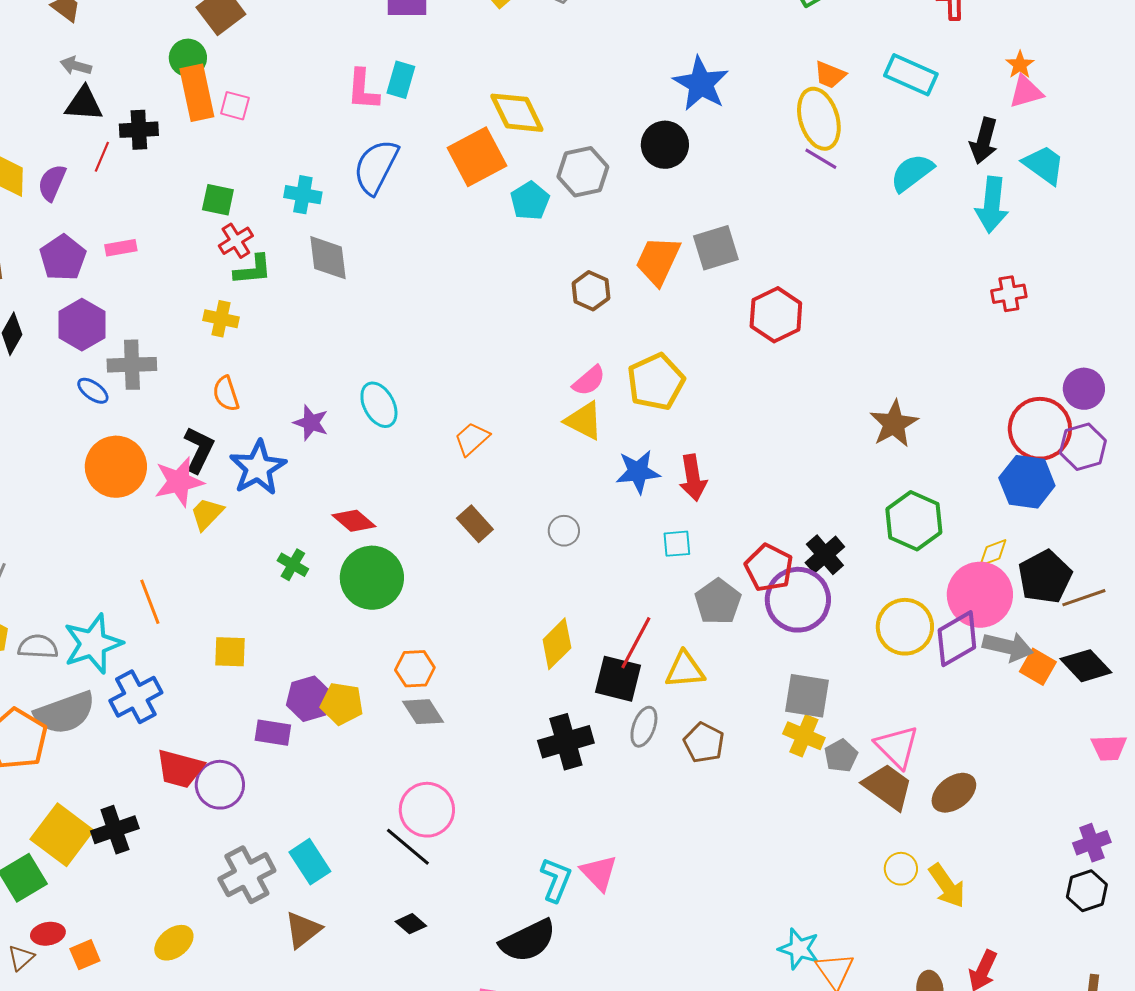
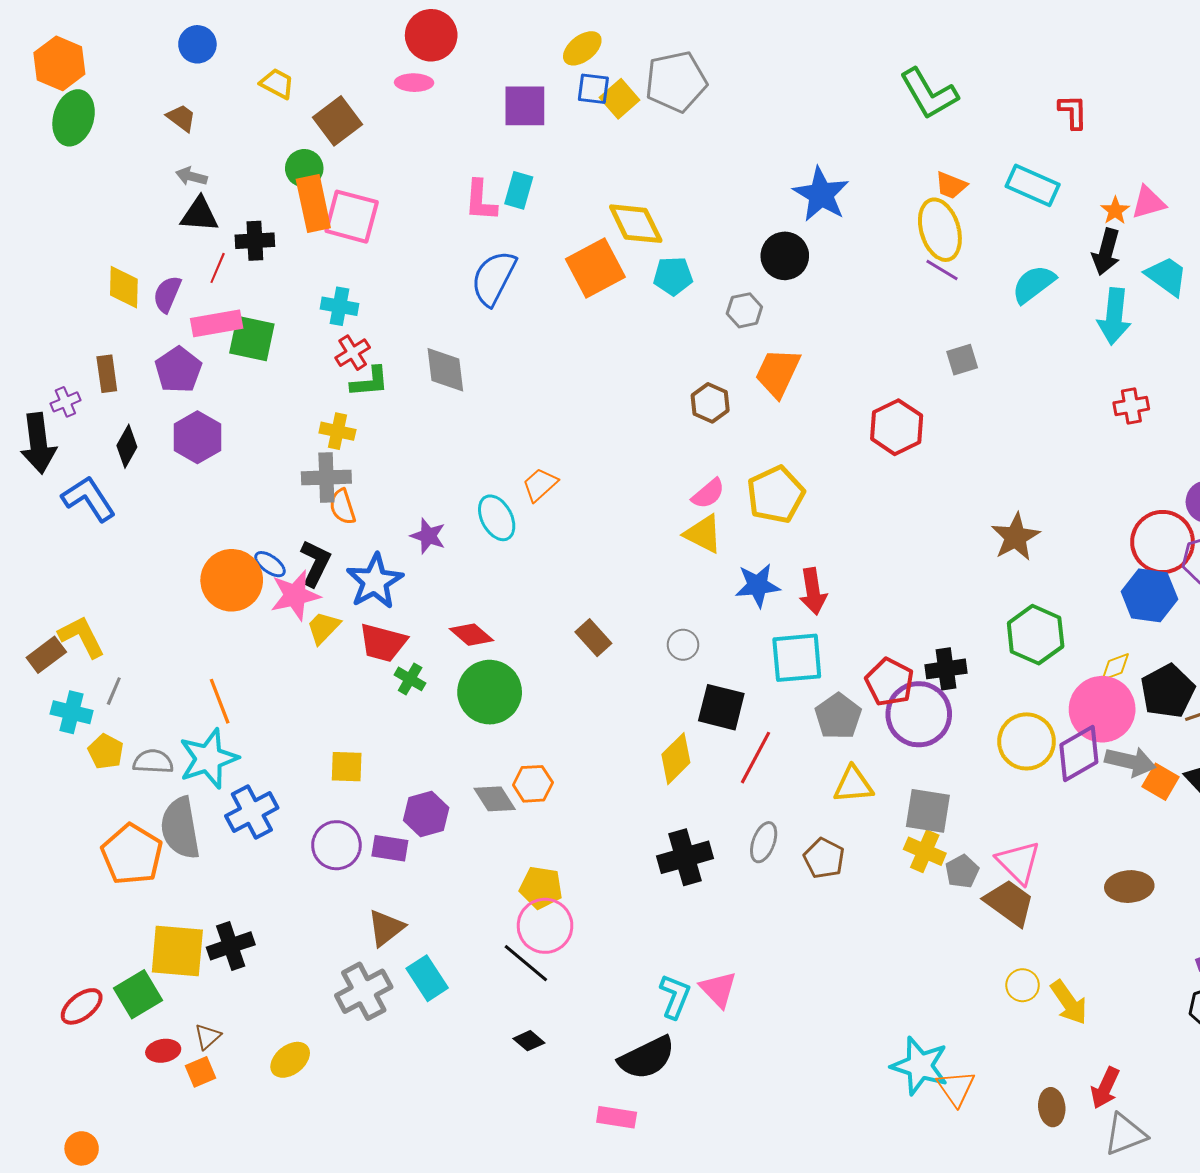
orange star: (1020, 65) -> (1115, 211), moved
pink square: (235, 106) -> (352, 217), size x1.8
gray hexagon: (583, 172) -> (744, 310), moved, size x0.7
cyan cross: (303, 195) -> (339, 306), moved
green square: (218, 200) -> (252, 338), moved, size x1.4
cyan pentagon: (530, 201) -> (673, 276), moved, turned 30
pink rectangle: (121, 248) -> (217, 323), moved, size x1.6
gray square: (716, 248) -> (962, 360), moved, size x0.7
gray cross: (132, 365) -> (326, 478), moved
blue ellipse: (93, 391) -> (270, 564), moved
orange trapezoid: (472, 439) -> (540, 485), moved
cyan square: (677, 544) -> (797, 658), size x1.8
black cross: (825, 555) -> (946, 669), turned 33
orange line: (150, 602) -> (220, 701), moved
yellow triangle: (685, 670) -> (853, 785), moved
black square: (618, 679) -> (721, 707), moved
yellow pentagon: (342, 704) -> (541, 888), moved
gray diamond: (423, 712) -> (495, 799), moved
gray semicircle: (65, 713) -> (180, 828), turned 100
red trapezoid: (180, 769) -> (383, 643), moved
purple circle: (220, 785) -> (336, 845), moved
brown ellipse: (954, 793) -> (1129, 887), moved, turned 33
yellow square: (62, 835) -> (177, 951), turned -32
brown triangle: (303, 930) -> (386, 928), moved
cyan star: (799, 949) -> (920, 1066), size x1.4
brown triangle: (21, 958) -> (208, 1037), moved

